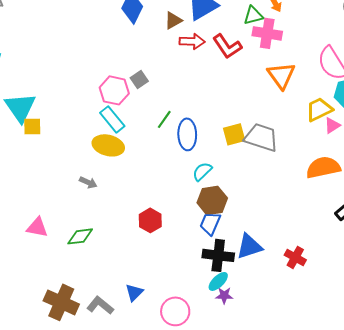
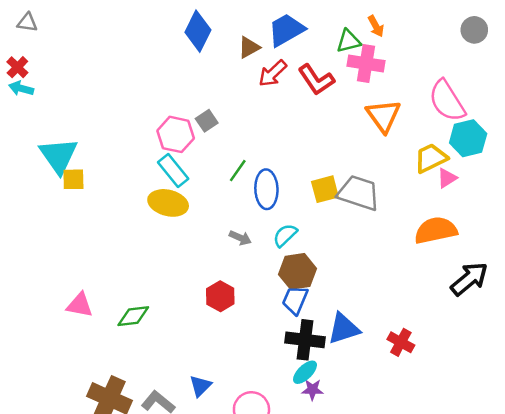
red arrow: (192, 41) -> (273, 73), turned 135
gray arrow: (88, 182) -> (240, 238), moved

